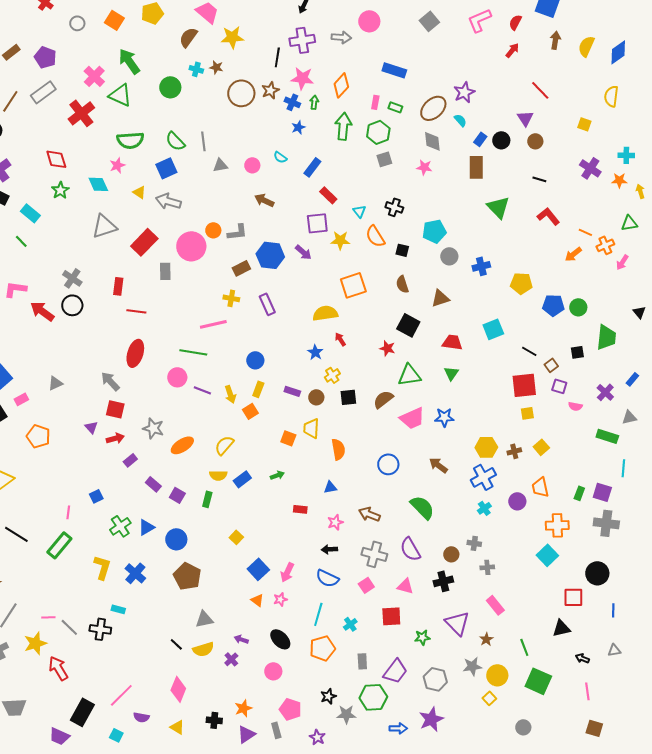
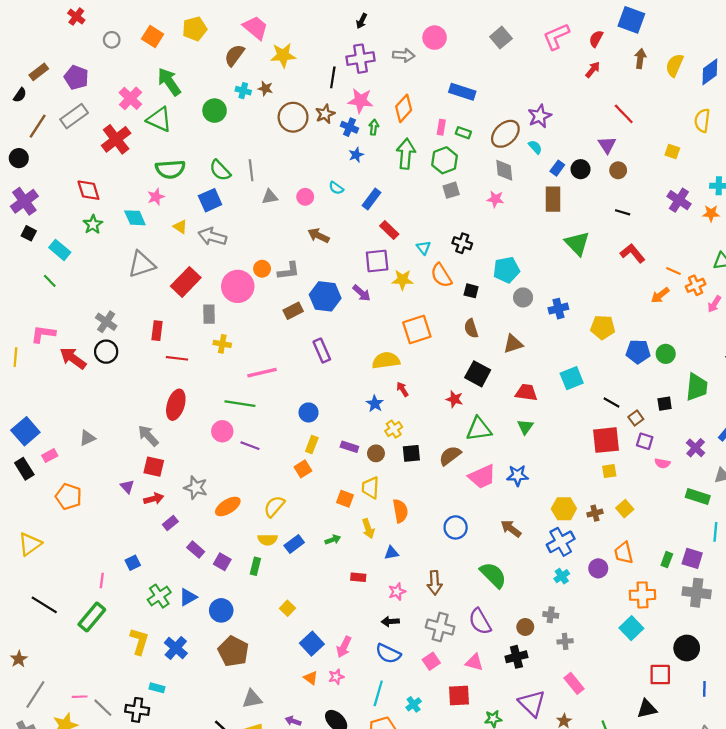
yellow cross: (231, 298) -> (222, 344), moved
yellow arrow: (230, 394) -> (368, 529), moved
brown arrow: (369, 514) -> (435, 583), turned -115

